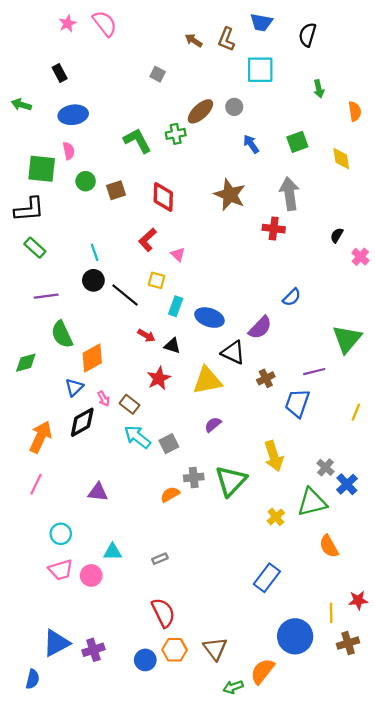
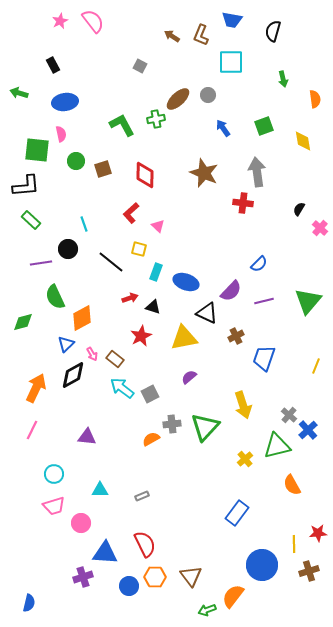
black circle: (93, 280) -> (68, 249), moved
red arrow: (146, 336) -> (130, 298), turned -49
purple line: (314, 372) -> (264, 301), moved
pink circle: (91, 575) -> (81, 523), moved
blue triangle: (56, 643) -> (105, 553), moved, turned 32

